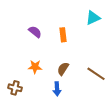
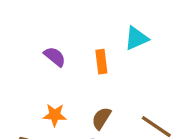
cyan triangle: (93, 18) -> (136, 38), moved

